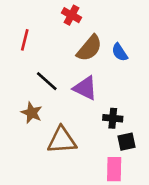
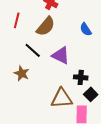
brown semicircle: (89, 48) -> (46, 26), moved
brown triangle: (62, 140) -> (62, 98), moved
black square: (127, 142) -> (91, 94), turned -32

